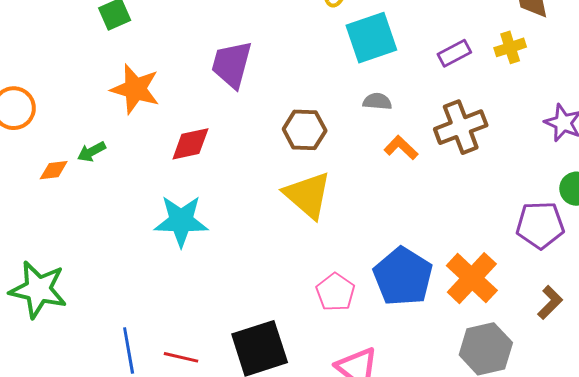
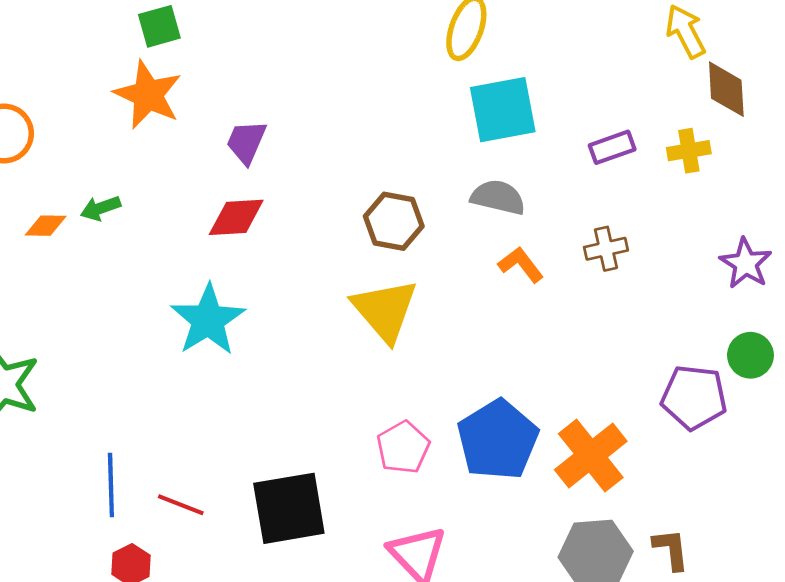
purple trapezoid: (232, 64) -> (246, 142), moved, size x0.7
orange star: (135, 89) -> (148, 95), moved
gray semicircle: (377, 101) -> (498, 197), size x1.4
brown cross: (461, 127) -> (606, 249), size x0.6
cyan star: (181, 221) -> (208, 320), turned 30
brown L-shape: (550, 302) -> (671, 549), moved, turned -60

